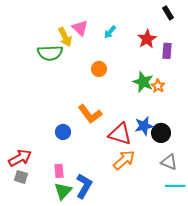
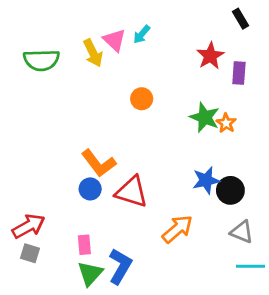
cyan arrow: (110, 32) -> (142, 34), moved
green semicircle: (50, 53) -> (41, 60), moved
orange L-shape: (90, 114) -> (99, 163), moved
red triangle: (120, 134) -> (132, 192), moved

